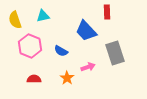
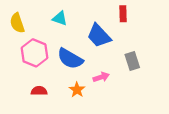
cyan triangle: (43, 16) -> (60, 18), moved, turned 32
blue semicircle: (61, 51) -> (70, 59), size x1.6
gray rectangle: (115, 53) -> (132, 61), size x0.7

